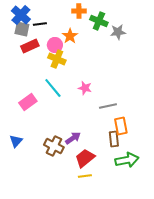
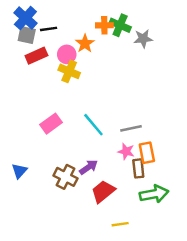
orange cross: (79, 11) -> (104, 25), moved
cyan line: (53, 88) -> (93, 125), moved
pink star: (85, 88) -> (126, 151), moved
pink rectangle: (28, 102) -> (51, 124), moved
yellow line: (85, 176) -> (120, 224), moved

